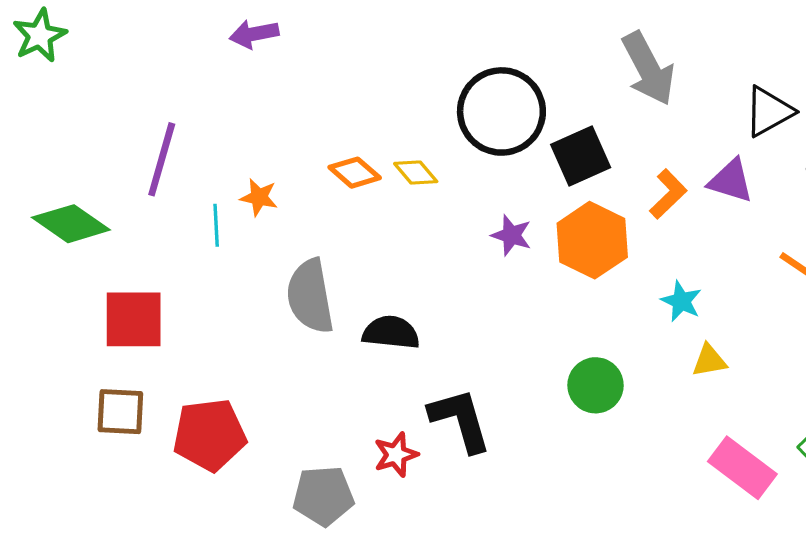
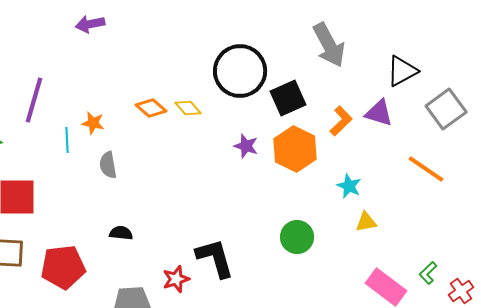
gray semicircle: (310, 296) -> (108, 165), moved, size x0.6
black semicircle: (391, 333) -> (121, 233), moved, size x0.7

